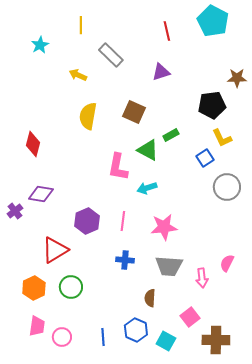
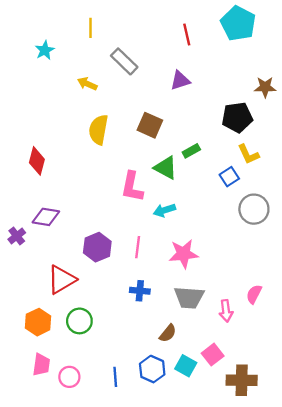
brown semicircle: (150, 298) -> (168, 333), turned -144
cyan square: (166, 341) -> (186, 366), moved

